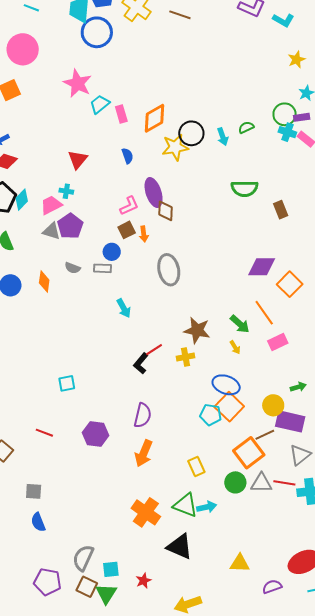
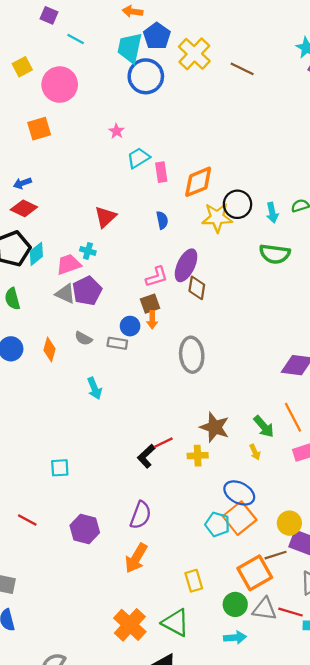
pink star: (78, 83) -> (117, 131), size x0.5
green semicircle: (244, 189) -> (275, 254), moved
purple ellipse: (154, 192) -> (186, 265), turned 36
orange arrow: (144, 234) -> (152, 320), moved
cyan arrow: (124, 308) -> (94, 388), moved
cyan arrow: (207, 507) -> (235, 638), moved

